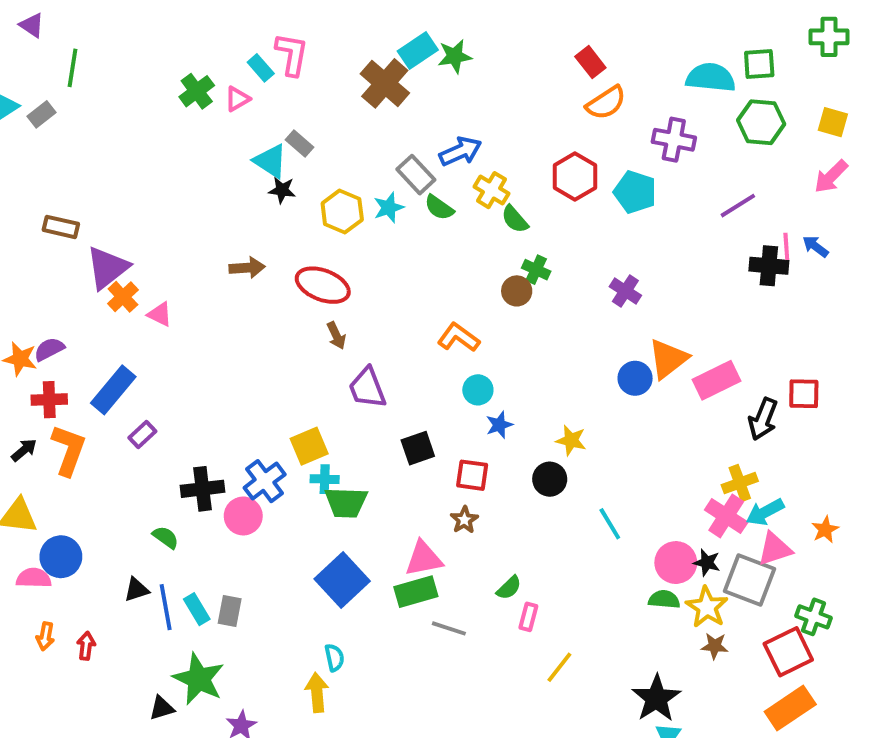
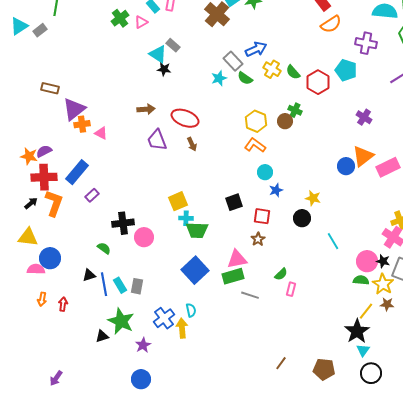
red hexagon: (575, 177) -> (318, 82), moved
yellow hexagon: (342, 211) -> (256, 121), moved
green semicircle: (515, 219) -> (293, 72), moved
purple cross: (625, 291) -> (364, 117), moved
orange cross: (123, 297) -> (82, 124), turned 35
purple trapezoid: (367, 388) -> (157, 140), moved
red cross: (49, 400) -> (44, 177), size x1.4
blue cross: (265, 481) -> (164, 318), moved
yellow line: (559, 667) -> (366, 311), moved

